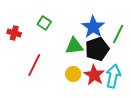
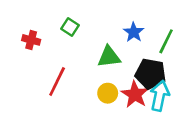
blue star: (93, 27) -> (134, 32), size x0.7
black pentagon: (97, 49) -> (150, 74), moved, turned 30

